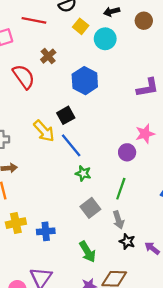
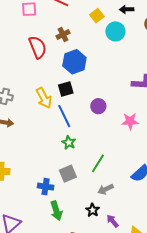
blue hexagon: (85, 81) -> (74, 62), moved
purple circle: (127, 152) -> (98, 106), moved
gray arrow: (118, 220) -> (106, 189), moved, turned 70
blue cross: (46, 231) -> (46, 187), moved

